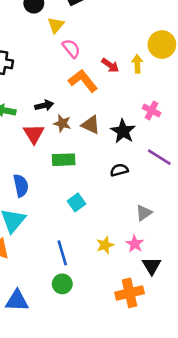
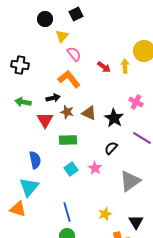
orange L-shape: (83, 81) -> (69, 79), moved
black semicircle: (119, 170) -> (111, 148), turned -32
cyan square: (77, 202) -> (71, 169), moved
gray triangle: (144, 213) -> (130, 181), size x1.6
pink star: (135, 244) -> (95, 168), moved
yellow star: (105, 245) -> (105, 214), moved

